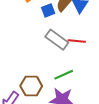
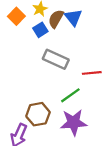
red line: (77, 41) -> (92, 73), moved

